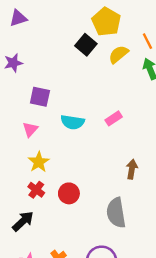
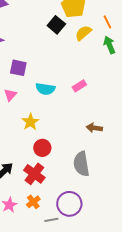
yellow star: (39, 162) -> (30, 122), moved
brown arrow: (132, 169) -> (94, 128), turned -91
red cross: (36, 190) -> (34, 174), moved, size x1.5

